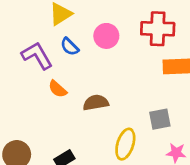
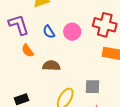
pink circle: (106, 36) -> (72, 32), moved
blue semicircle: (70, 47) -> (49, 32), moved

